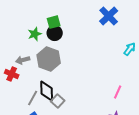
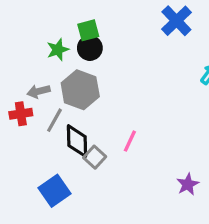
red cross: (12, 74) -> (21, 114), turned -32
pink line: (118, 92) -> (130, 141), moved
gray line: (33, 98) -> (55, 120), moved

